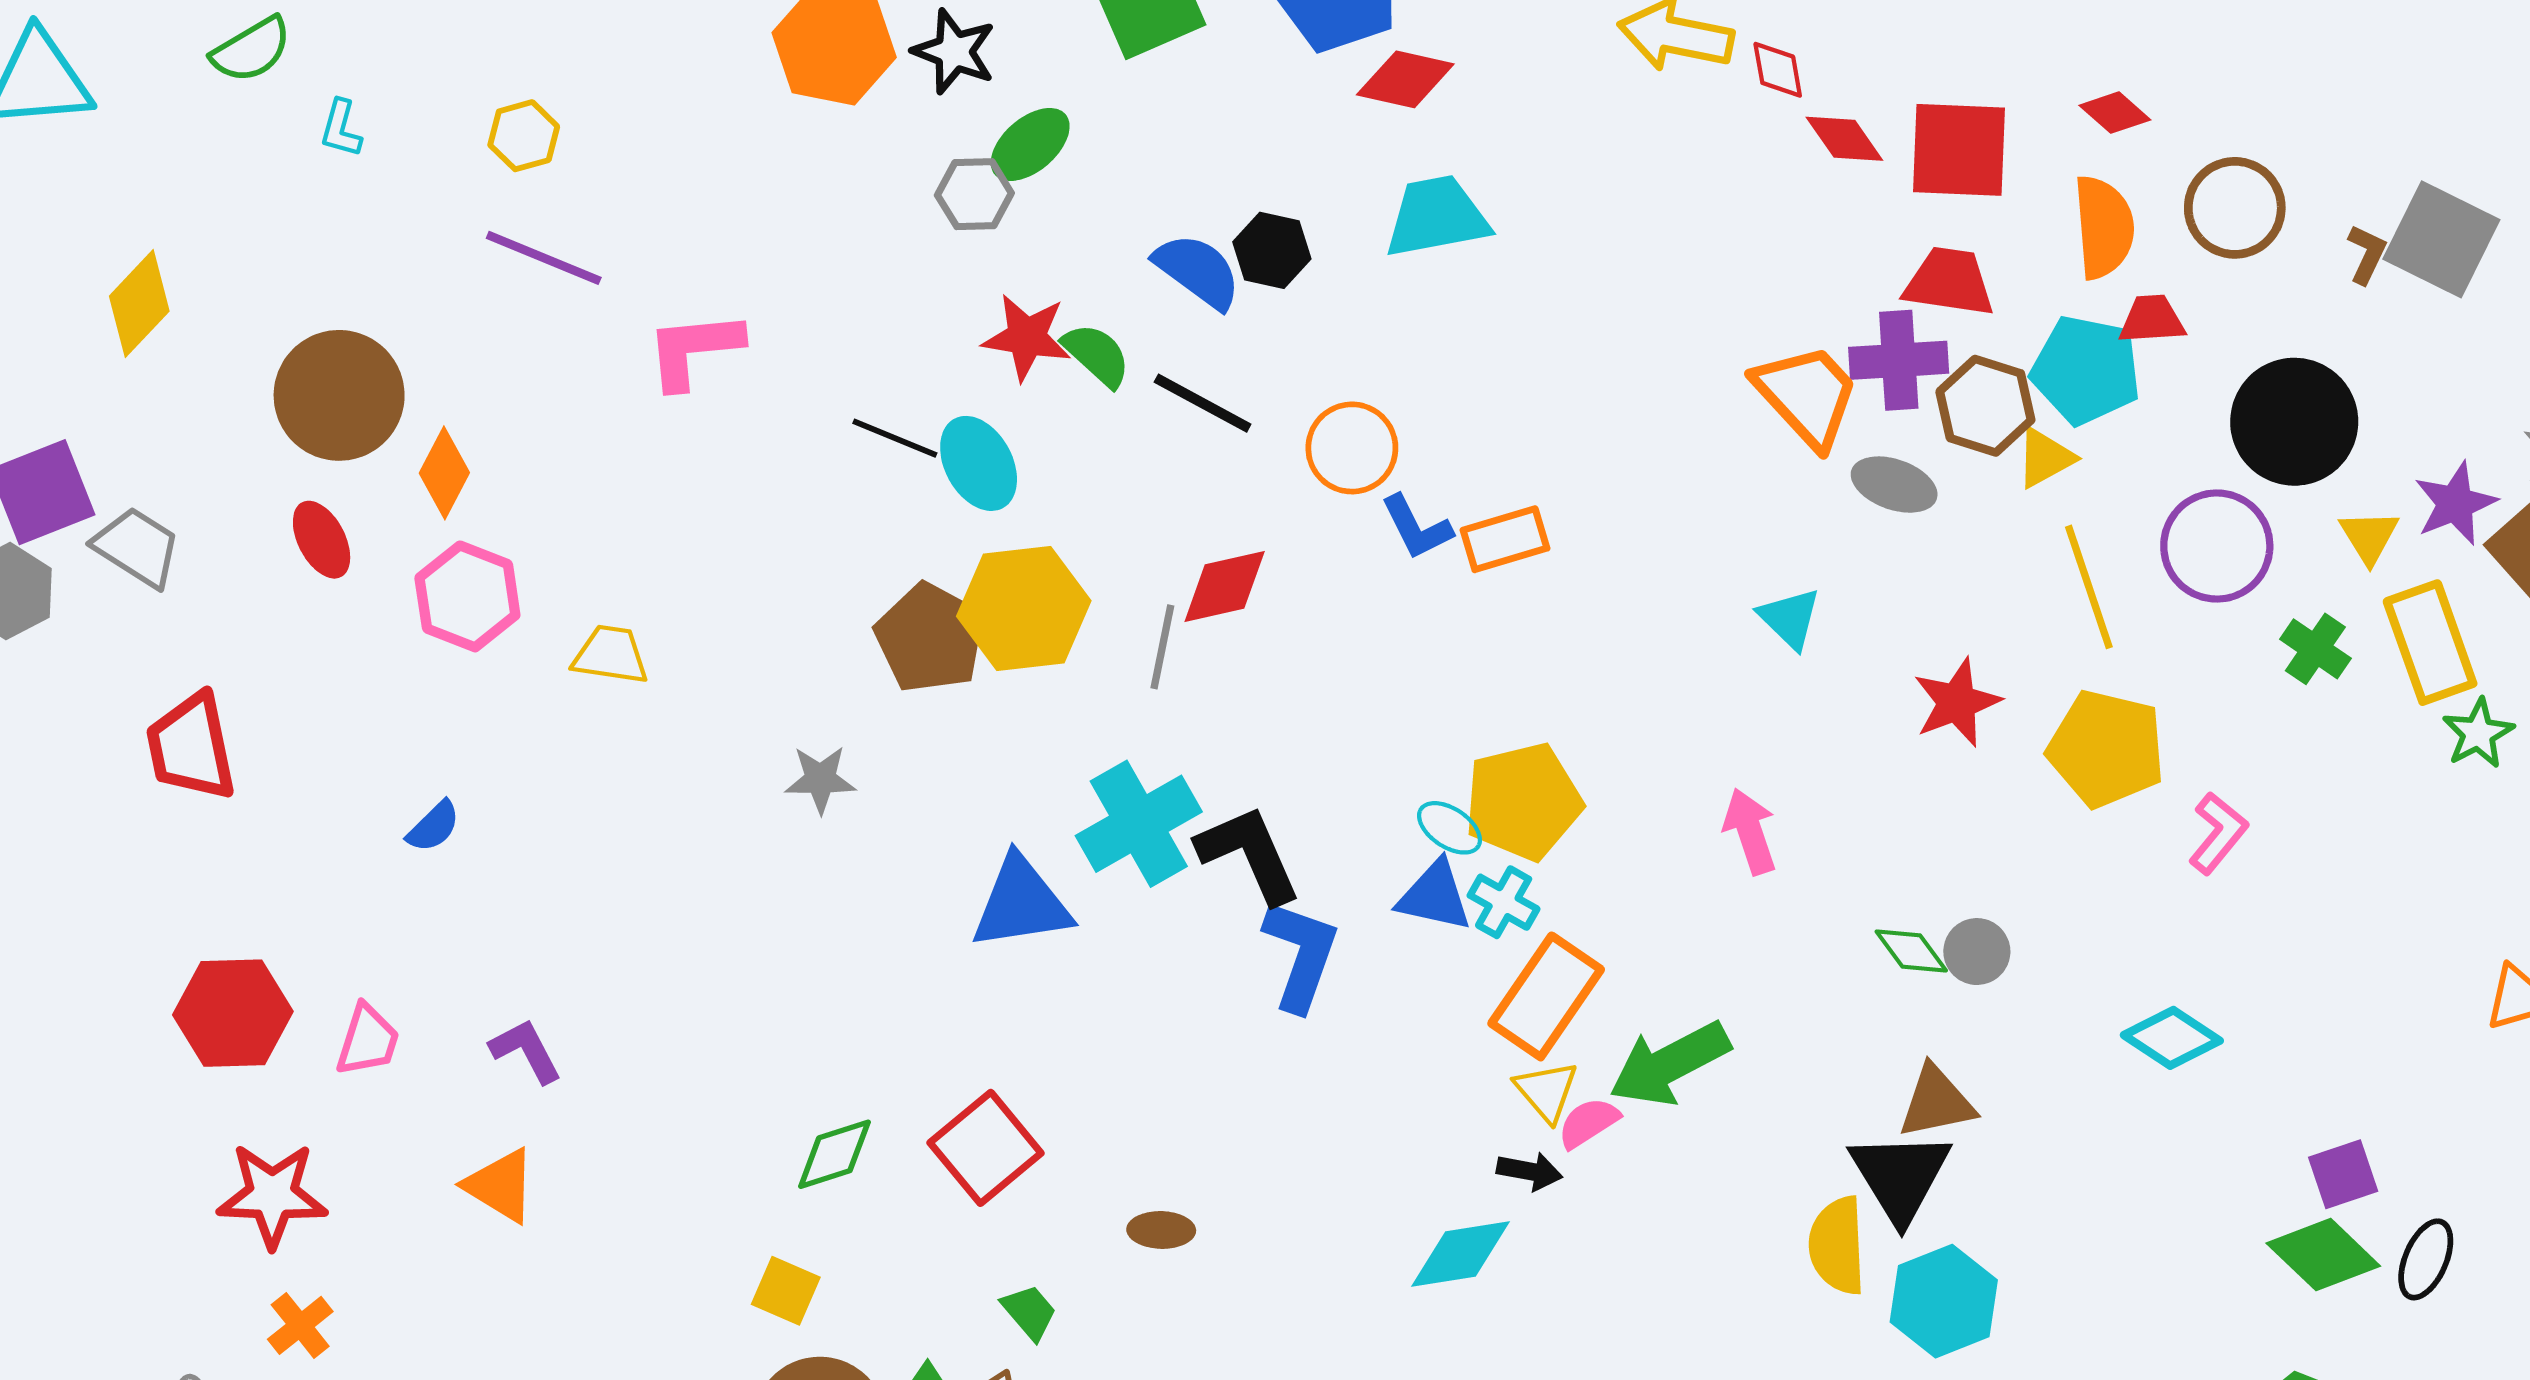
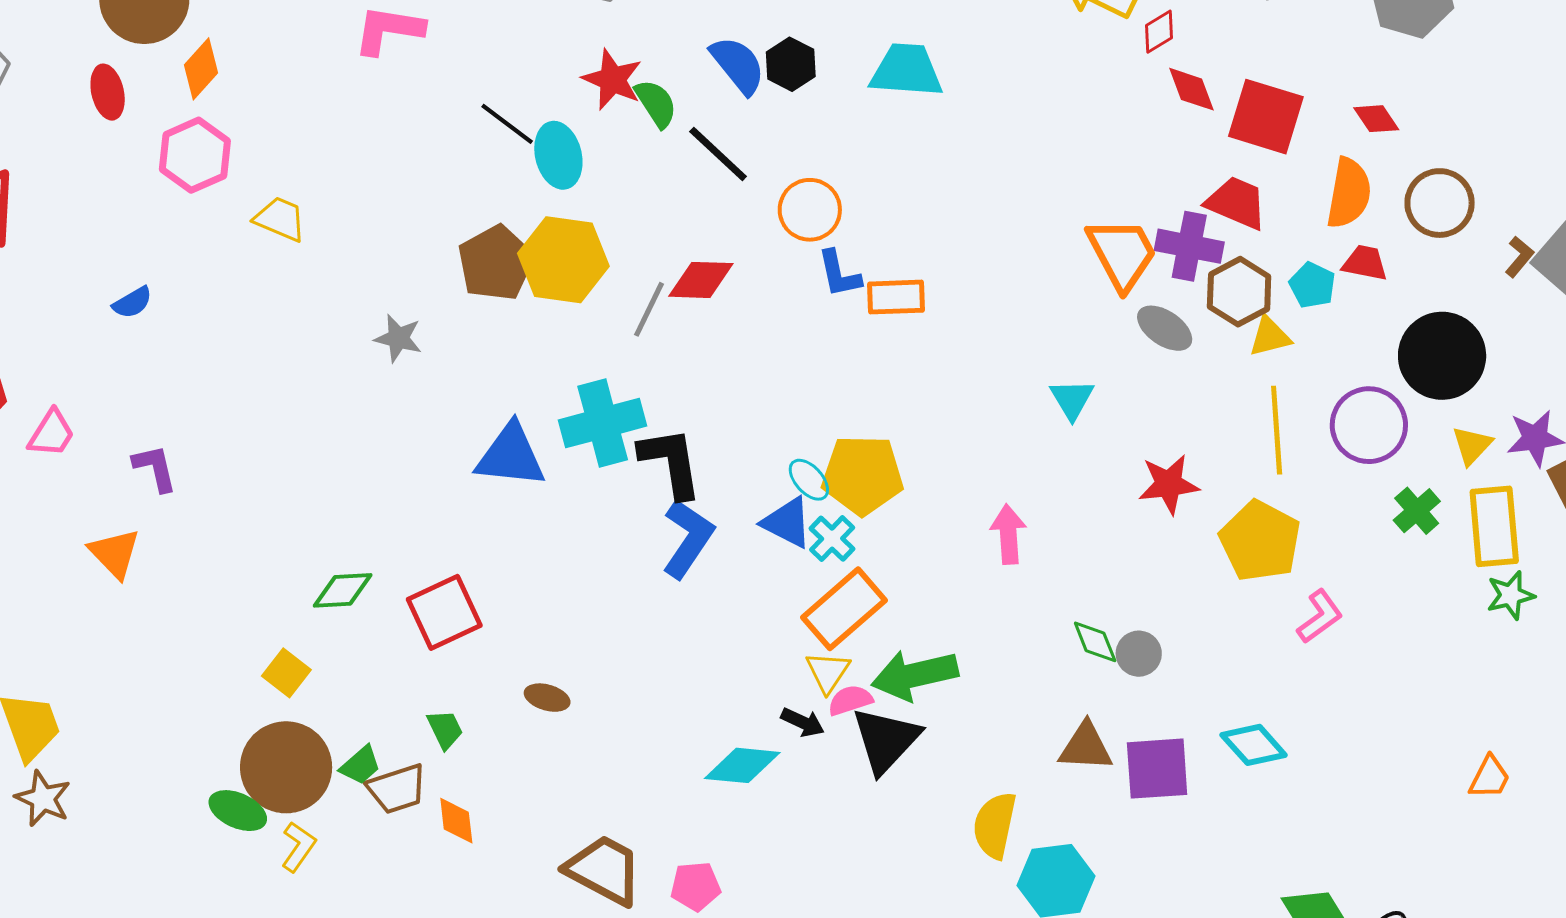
red diamond: (1778, 70) -> (1159, 32), turned 54
cyan pentagon: (2086, 370) -> (1312, 285), size x0.6
purple square: (2343, 1174) -> (1157, 769), moved, size x1.5
black triangle: (1900, 1176) -> (886, 740), moved

